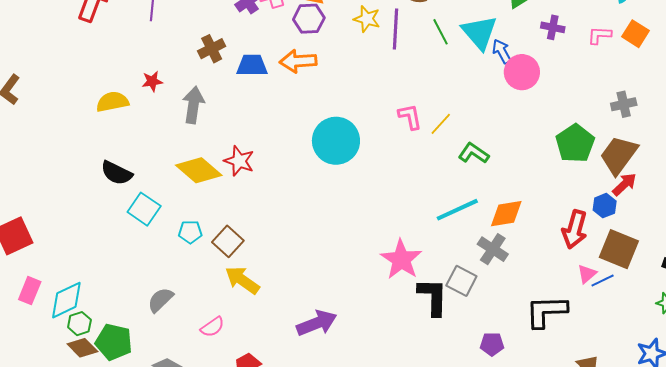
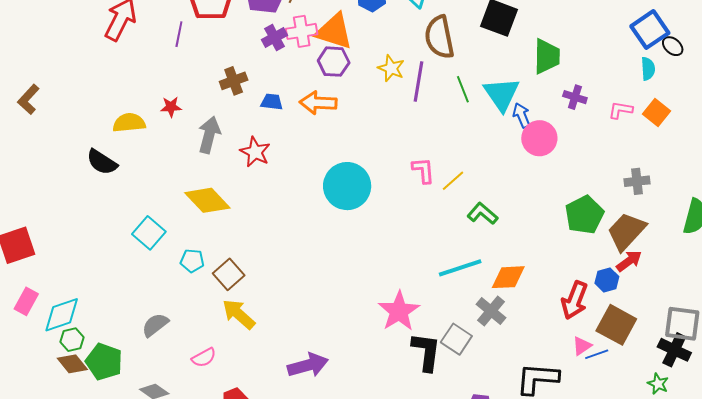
blue trapezoid: (252, 65) -> (272, 102), size x0.7
red star: (239, 161) -> (255, 152), moved
black semicircle: (117, 173) -> (102, 162), moved

